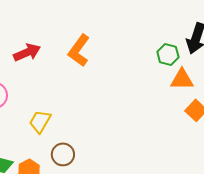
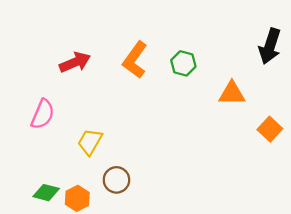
green hexagon: (168, 54) -> (183, 63), moved
orange triangle: (182, 79) -> (232, 93), moved

